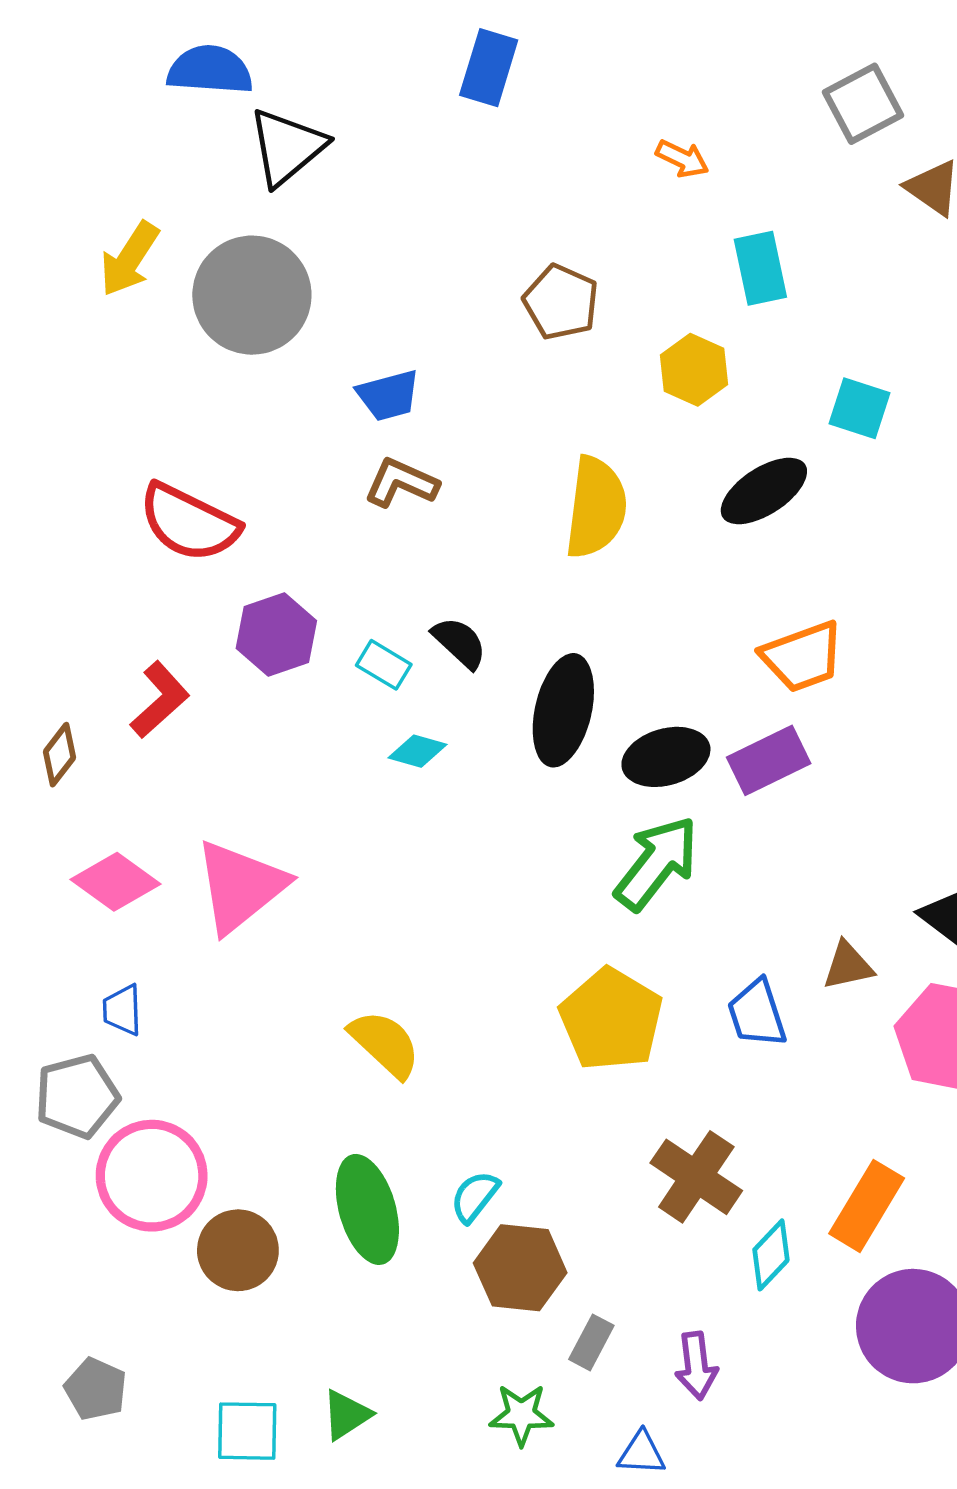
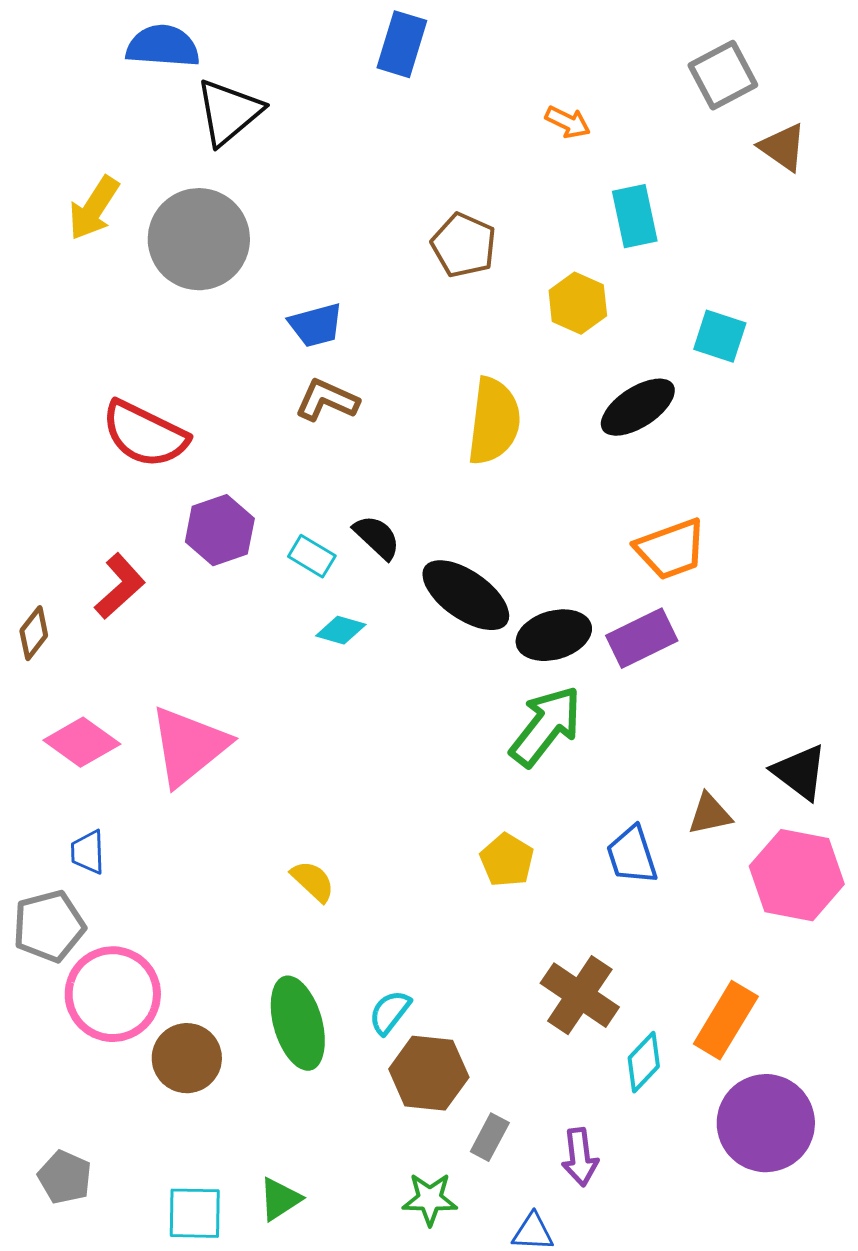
black ellipse: (563, 710) -> (466, 595), turned -68
yellow pentagon: (611, 1019) -> (507, 860), size x0.6
yellow semicircle: (385, 1044) -> (313, 881), size x0.7

